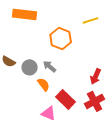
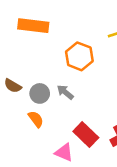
orange semicircle: (44, 84) -> (36, 119), moved

